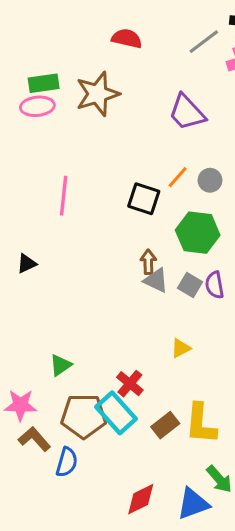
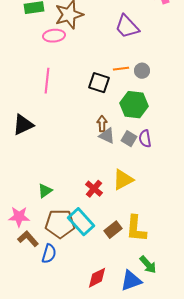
pink ellipse: (37, 106) -> (54, 36), moved
orange line: (178, 177) -> (121, 69), turned 42
black triangle: (27, 263) -> (23, 125), size x1.6
yellow triangle: (181, 348) -> (123, 180), size x1.6
red cross: (130, 384) -> (94, 189), moved

